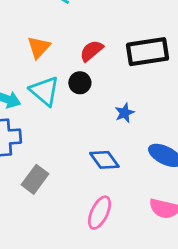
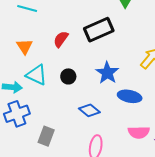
black circle: (80, 83) -> (68, 76), moved
blue star: (125, 113) -> (107, 73), moved, size x1.6

